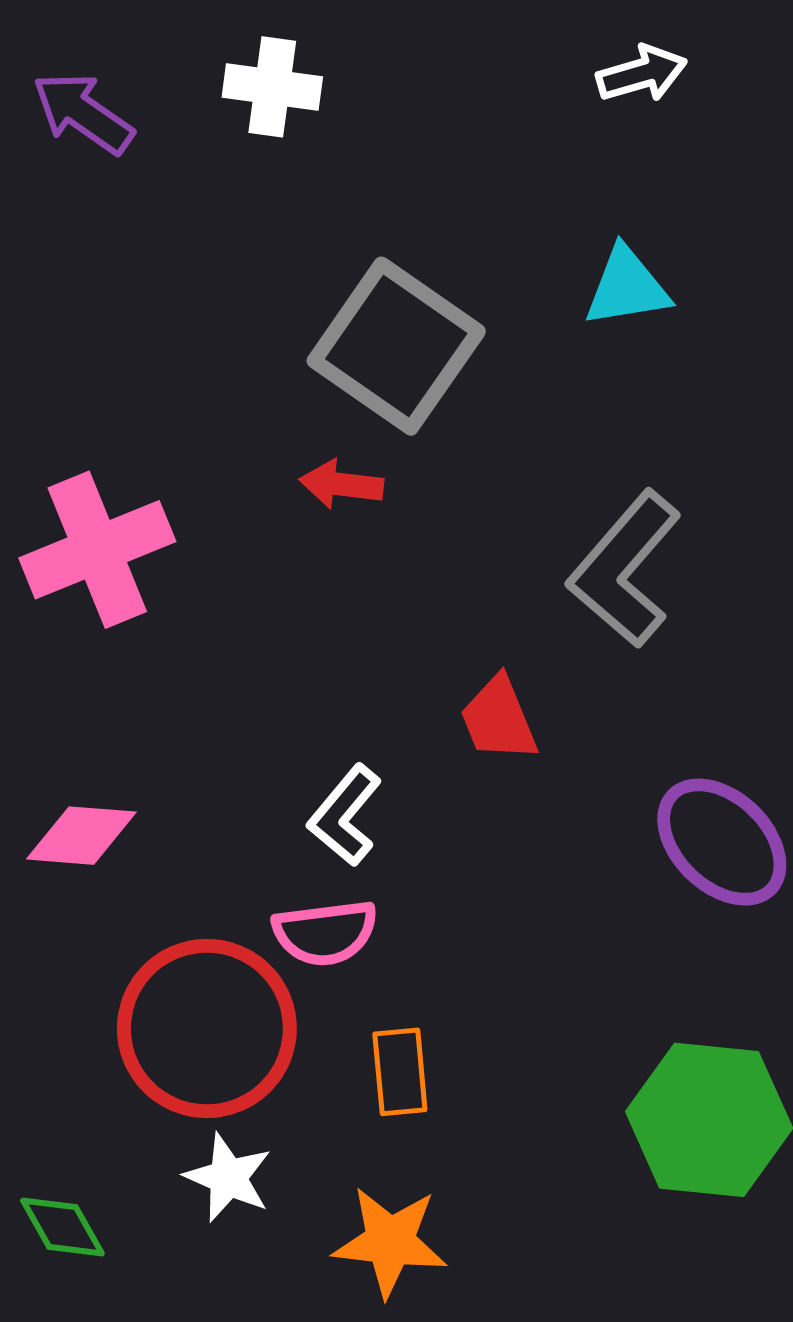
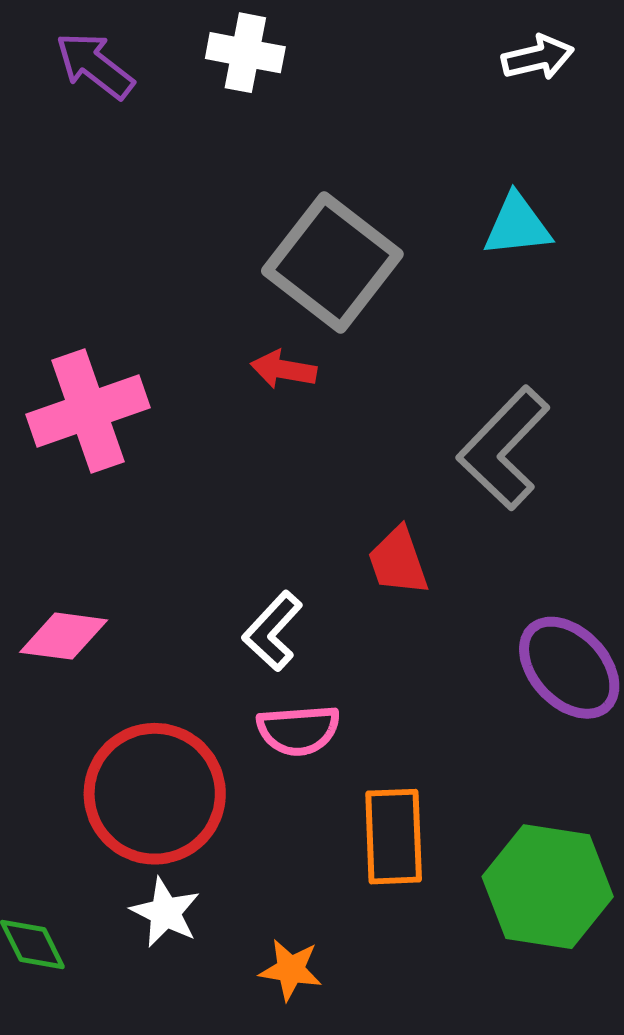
pink semicircle: (325, 933) -> (298, 730), moved
orange rectangle: (400, 1072) -> (394, 837), moved, size x1.4
orange star: (390, 1242) -> (291, 970), size x0.7

